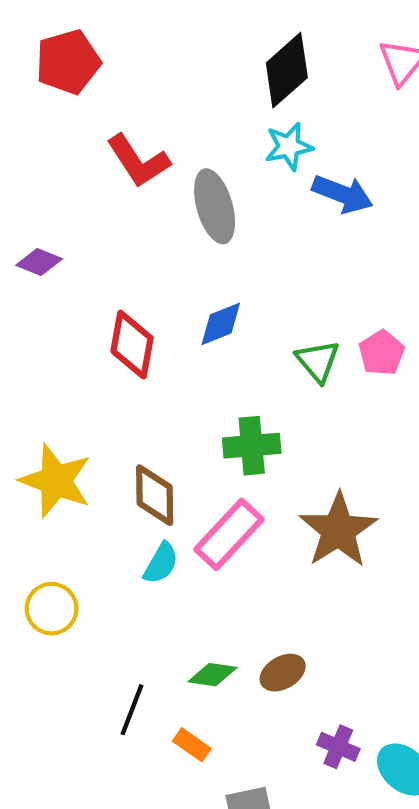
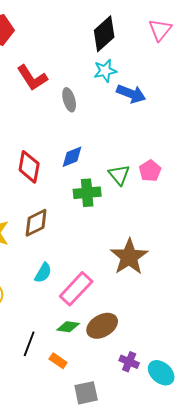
gray ellipse: (215, 206) -> (69, 100), size x0.7
green cross: (252, 446) -> (87, 193), moved
brown diamond: (155, 495) -> (36, 223), moved, turned 64
pink rectangle: (229, 534) -> (76, 289), moved
brown ellipse: (283, 673) -> (102, 326), size x1.4

